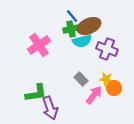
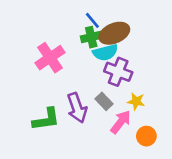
purple cross: (107, 49) -> (118, 72), moved
orange circle: (114, 88) -> (146, 136), moved
purple arrow: (50, 108) -> (77, 108), moved

